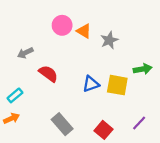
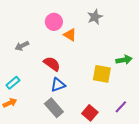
orange triangle: (84, 31) -> (70, 35), moved
gray star: (109, 40) -> (95, 17), moved
red semicircle: (48, 74) -> (52, 64), moved
blue triangle: (91, 84) -> (58, 85), moved

